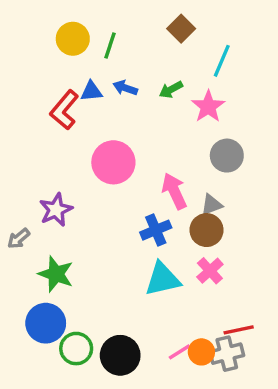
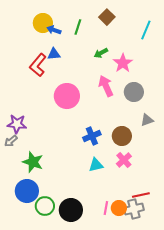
green line: (110, 46) -> (78, 27), moved
cyan line: (222, 61) -> (146, 30), moved
blue arrow: (125, 88) -> (54, 30), moved
pink arrow: (174, 191) -> (106, 86), moved
gray triangle: (212, 205) -> (147, 120), moved
purple star: (56, 210) -> (17, 124), moved, turned 30
cyan triangle: (162, 279) -> (96, 165), size x0.7
pink line: (179, 352) -> (106, 208), turned -48

